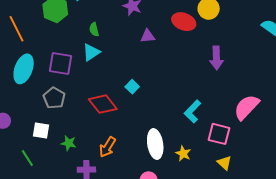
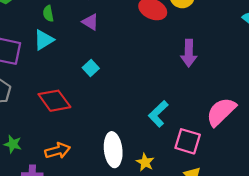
purple triangle: (148, 36) -> (90, 22), moved, turned 35
cyan square: (132, 87) -> (91, 68), moved
orange arrow: (107, 147) -> (58, 151), turned -140

